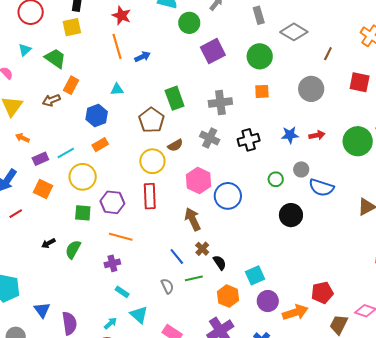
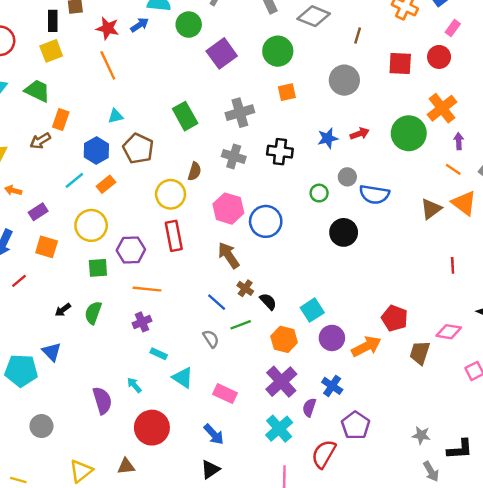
blue arrow: (143, 57) -> (140, 25), moved
brown pentagon: (151, 120) -> (138, 149), moved
black cross: (249, 140) -> (280, 152), turned 30
brown semicircle: (175, 145) -> (195, 171), turned -35
cyan line: (66, 153) -> (74, 180), moved
red pentagon: (322, 293) -> (395, 318), turned -30
blue triangle: (42, 310) -> (52, 352), moved
cyan arrow: (110, 323) -> (134, 385), moved, turned -80

